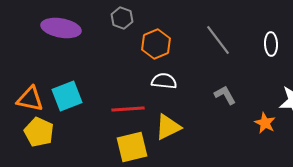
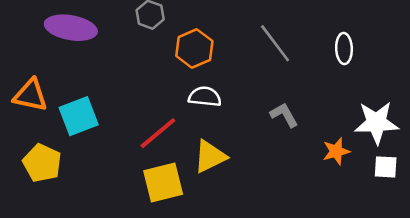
orange triangle: (30, 99) -> (30, 95), moved
red line: (128, 109) -> (158, 133), turned -36
orange star: (265, 123) -> (336, 151), turned 30

